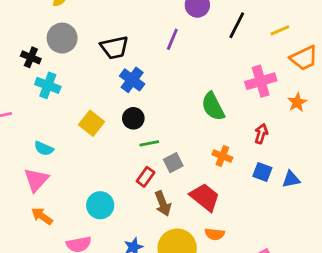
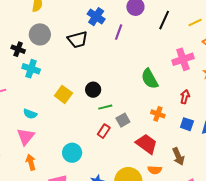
blue cross: (132, 80) -> (96, 17), moved
brown arrow: (163, 203) -> (178, 156), moved
orange arrow: (42, 216) -> (31, 162), turned 42

